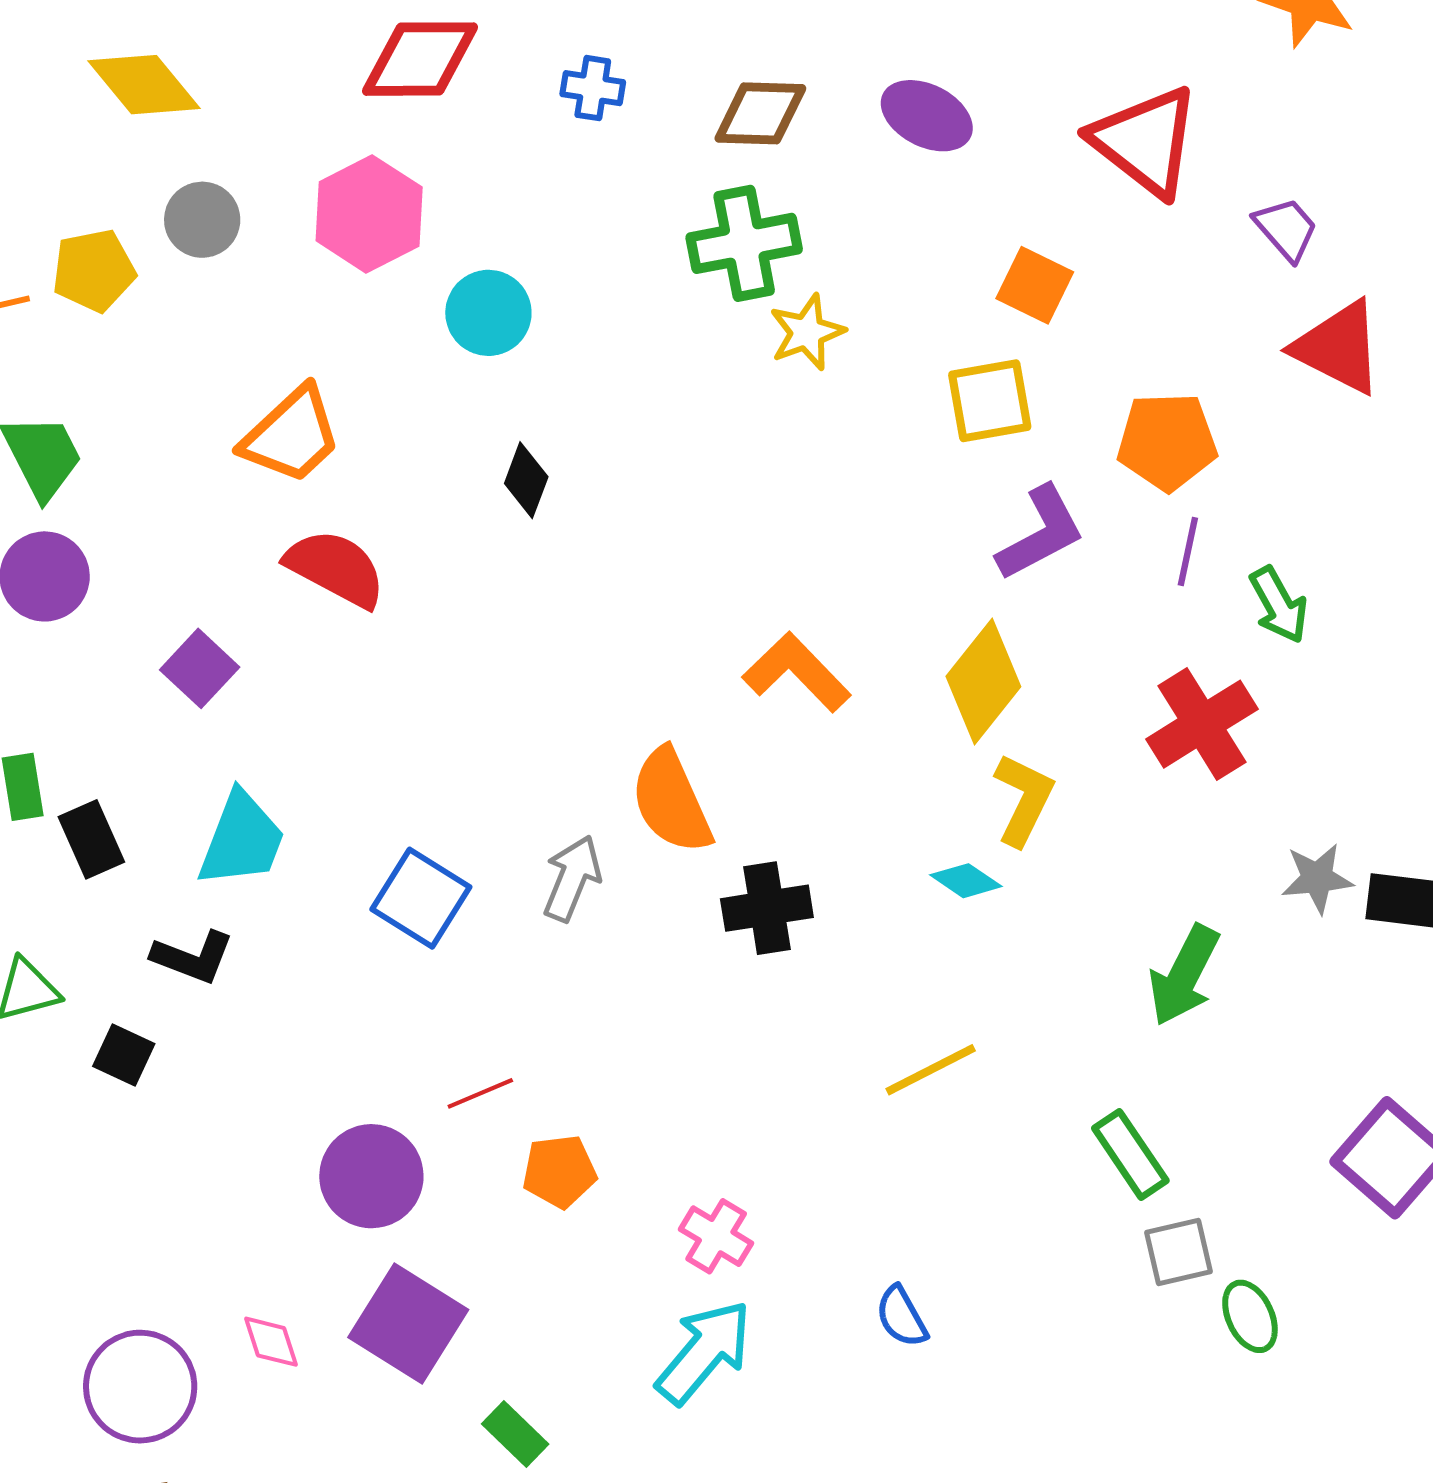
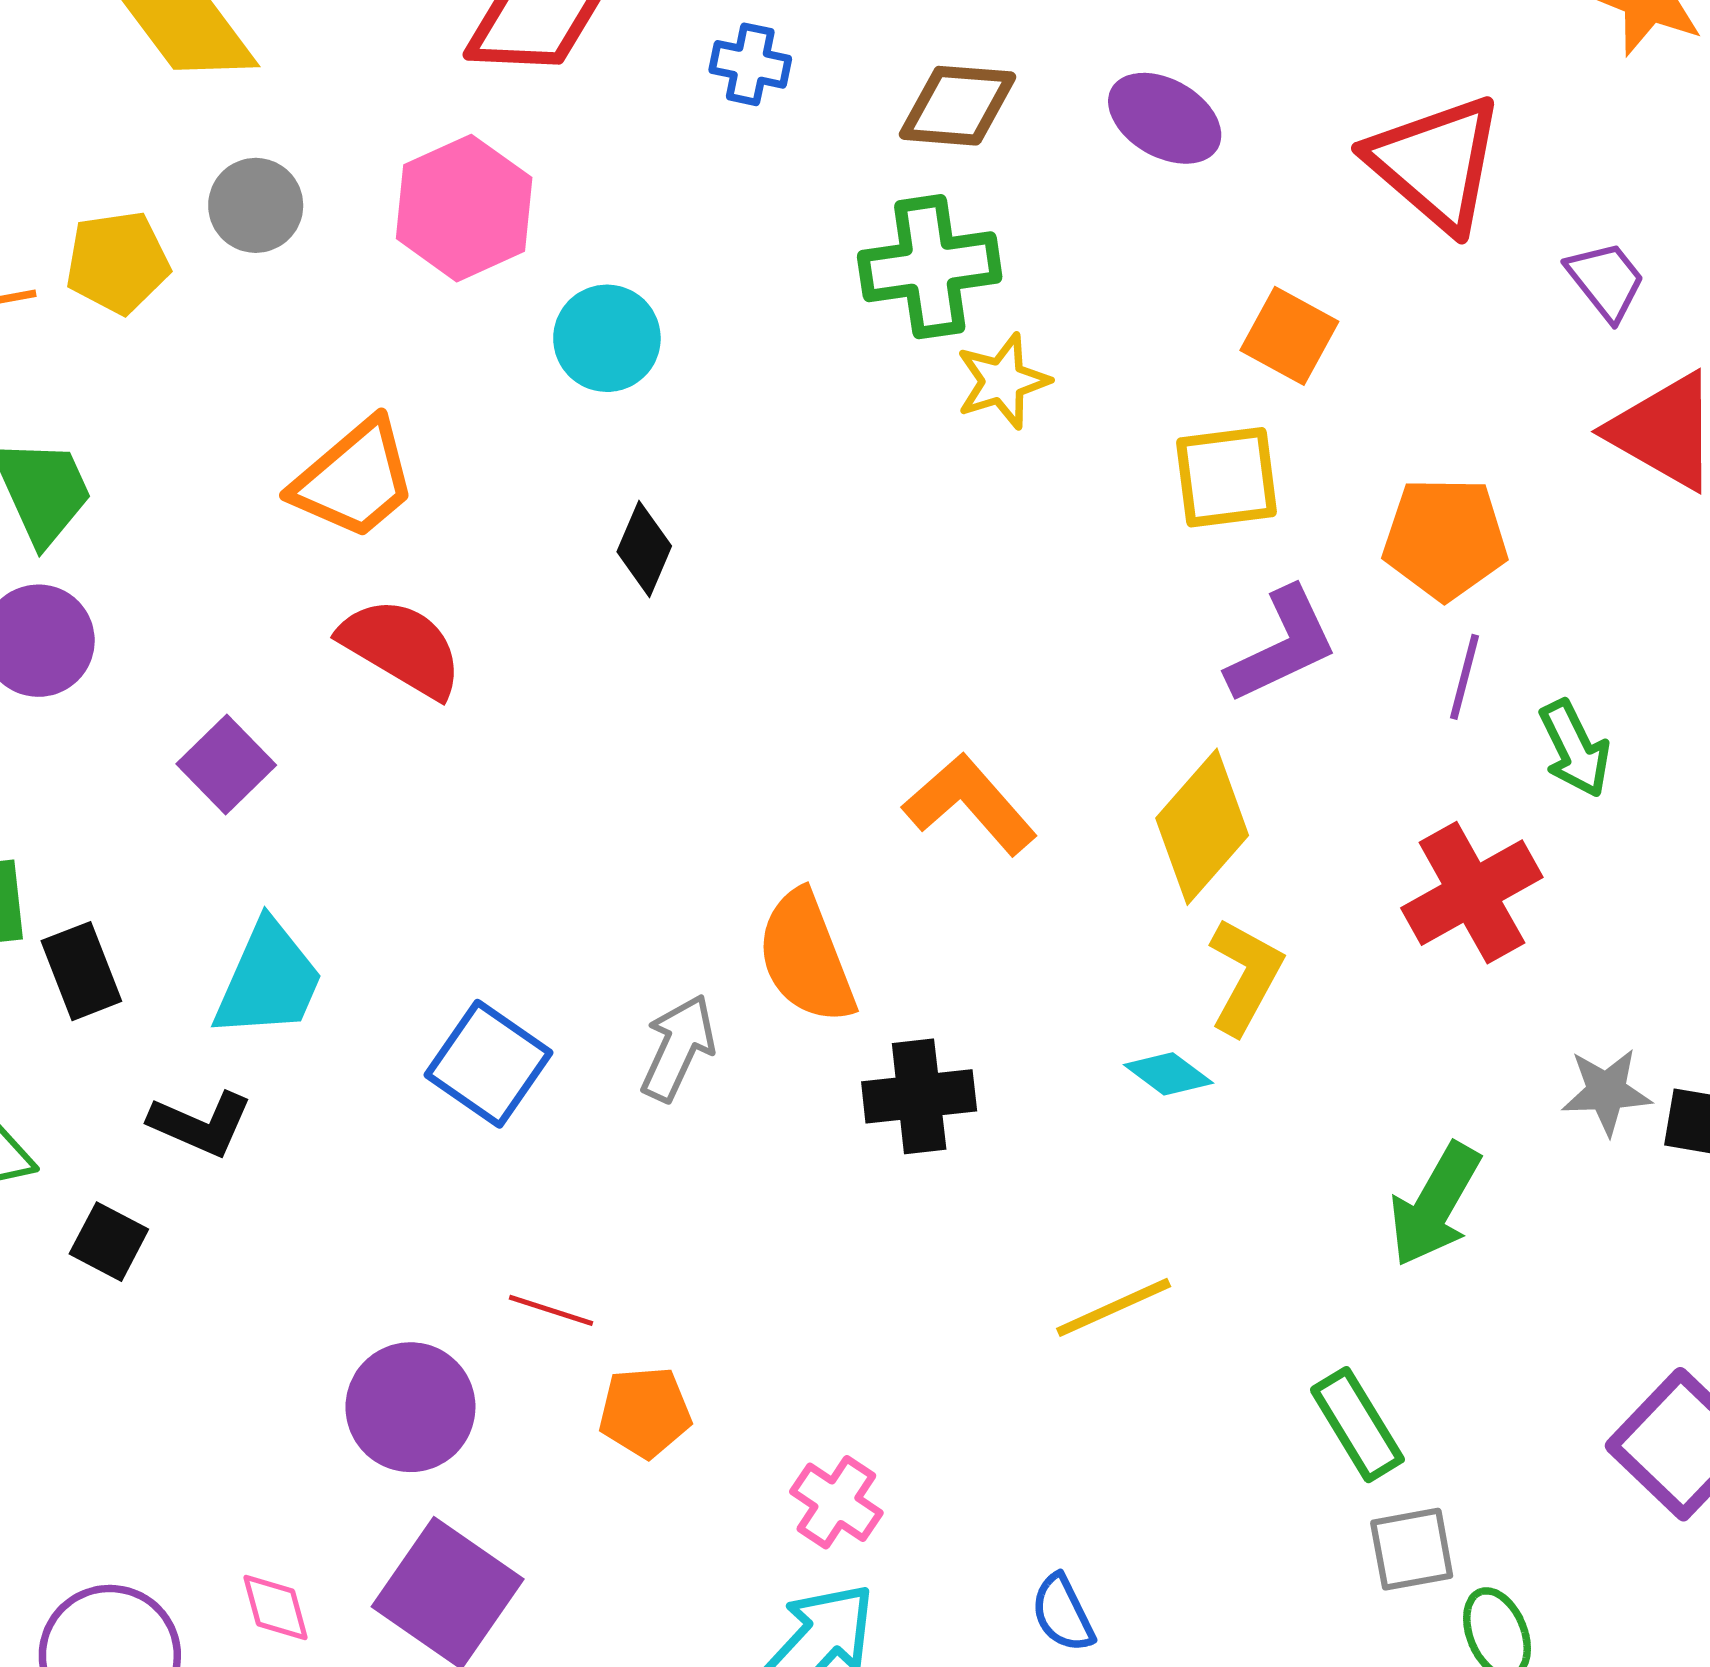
red line: (480, 1093) -> (551, 1310), turned 38

